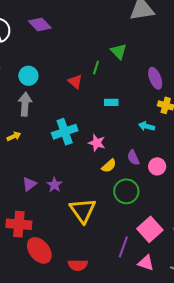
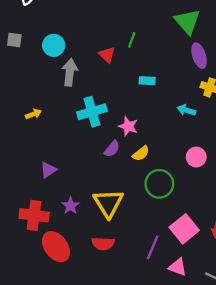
green triangle: (119, 51) -> (187, 22), moved, size x1.4
gray arrow: (25, 104) -> (70, 72), moved
purple semicircle: (133, 158) -> (112, 149), moved, turned -119
purple star: (54, 185) -> (70, 206), moved
red semicircle: (78, 265) -> (103, 244), moved

